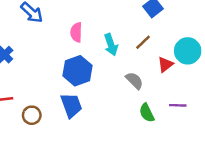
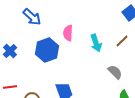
blue hexagon: (78, 71) -> (47, 50), moved

